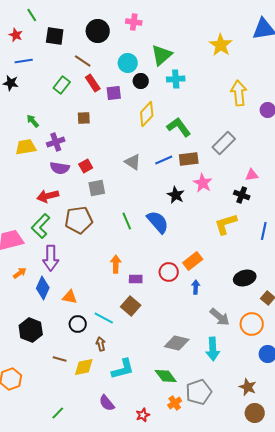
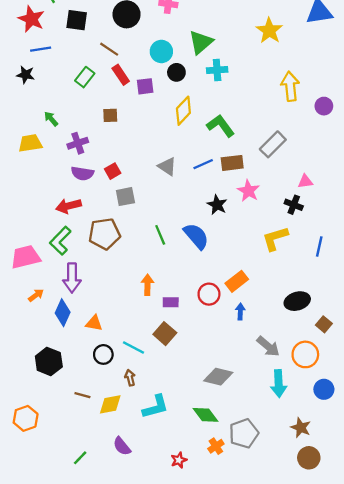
red star: (16, 35) -> (31, 19), size x1.6
yellow trapezoid: (26, 147) -> (30, 143), moved
cyan arrow: (213, 349) -> (279, 384), moved
purple semicircle: (107, 403) -> (122, 446), moved

